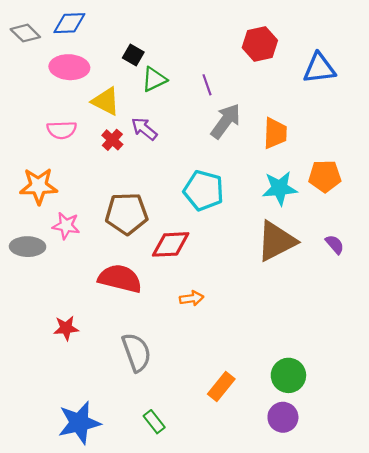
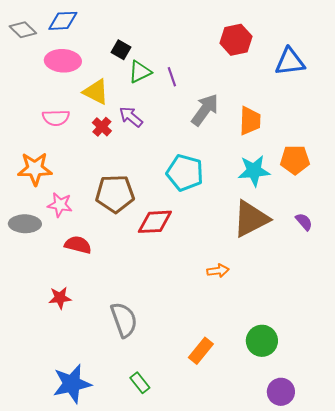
purple line: (207, 85) -> (172, 77), moved
red semicircle: (120, 279) -> (78, 245), moved, size x0.7
orange arrow: (192, 298) -> (218, 271), moved
purple circle: (283, 417) -> (281, 392), moved

